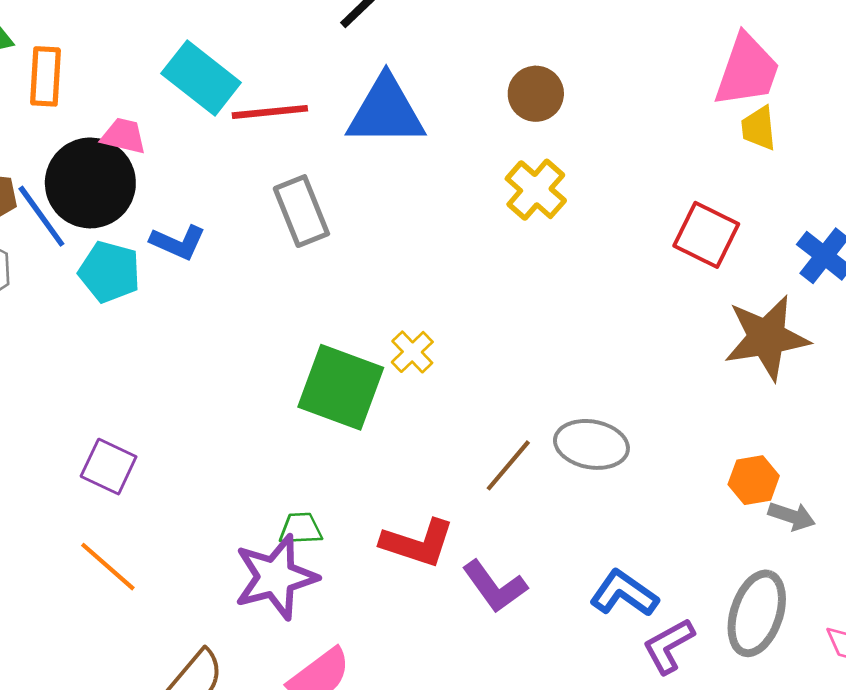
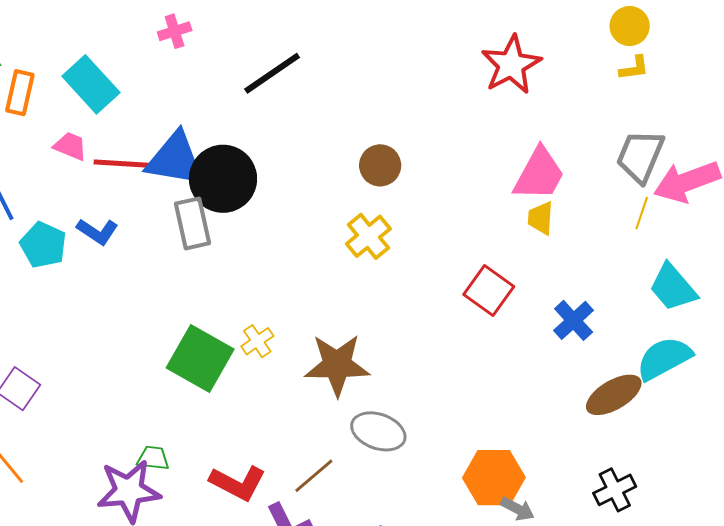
cyan rectangle: (201, 78) -> (91, 84), moved
red line: (270, 112) -> (122, 164), moved
blue triangle: (386, 112) -> (175, 159), moved
black circle: (90, 183) -> (223, 179), moved
brown star: (767, 338) -> (337, 365), moved
brown line: (508, 465) -> (314, 476), moved
orange hexagon: (754, 480) -> (494, 478), size x1.6

